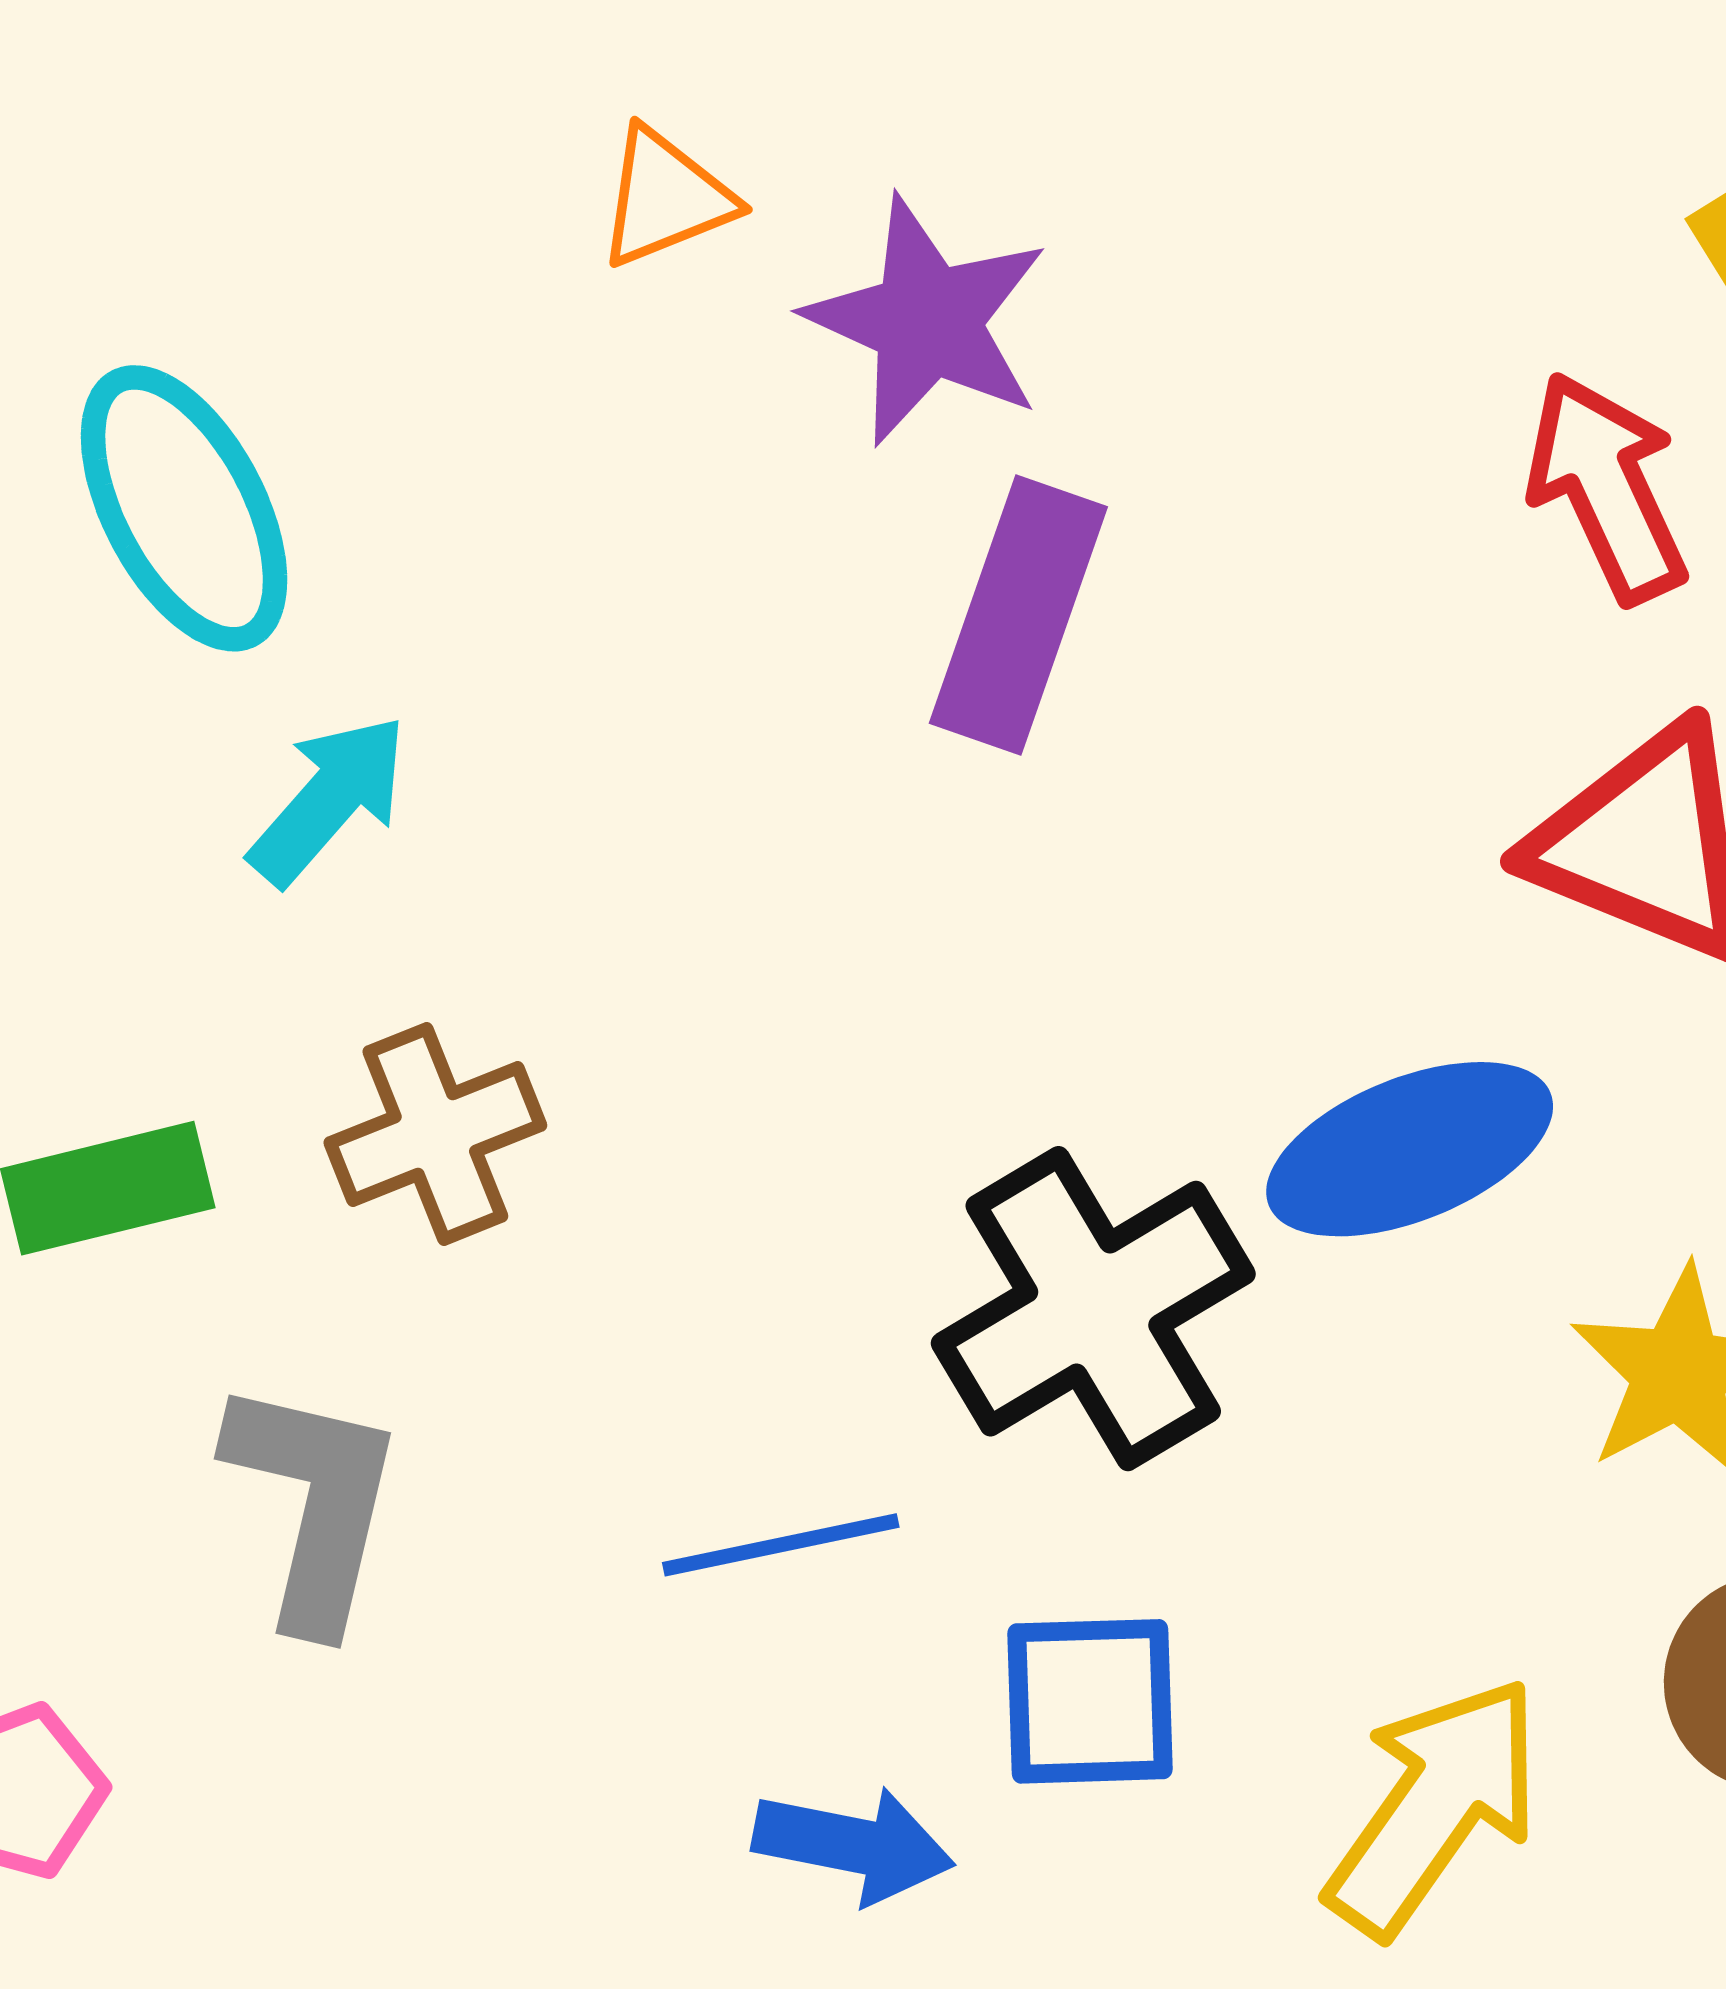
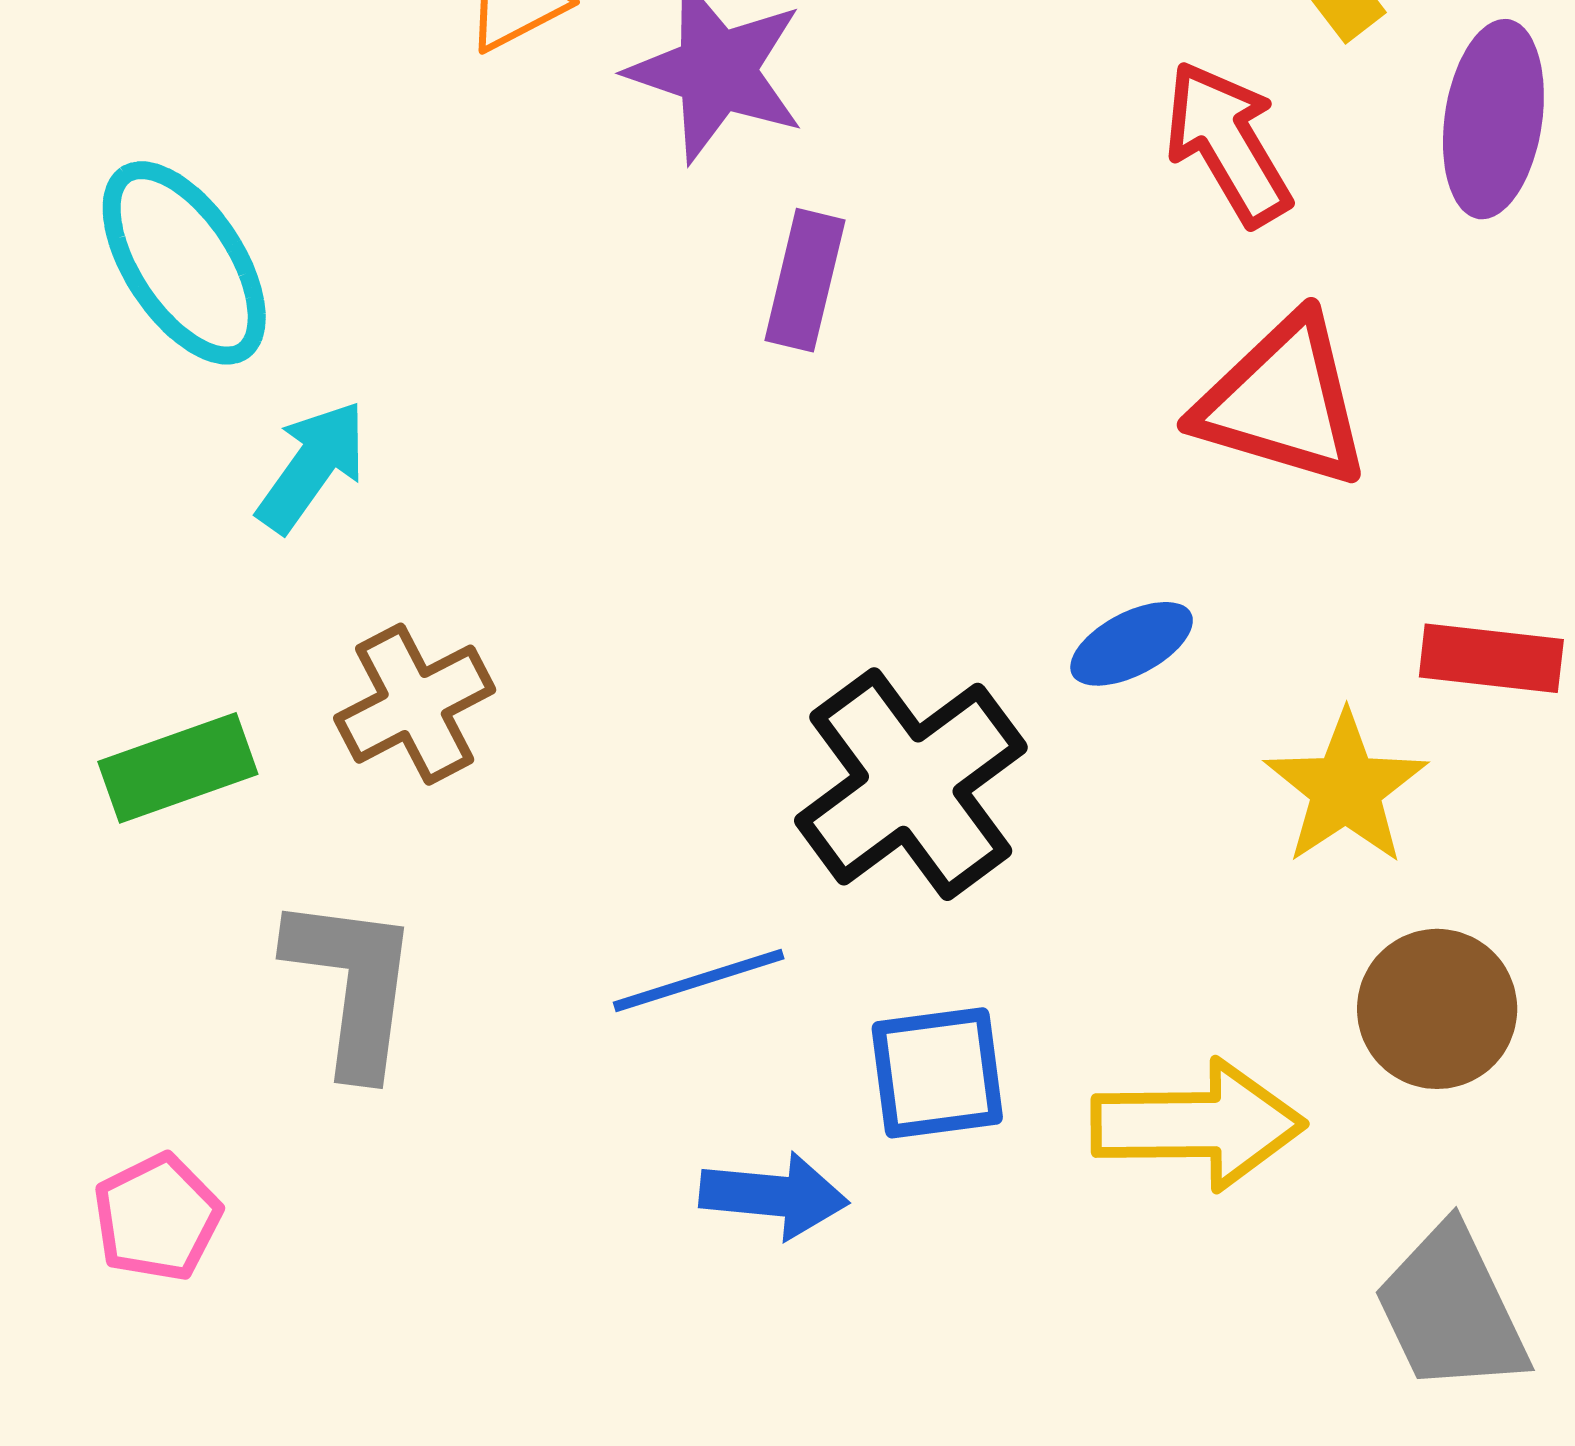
purple rectangle: (1018, 615) -> (805, 280), size x0.7
blue ellipse: (1410, 1149) -> (1132, 644), size x0.6
yellow arrow: (1434, 1806) -> (1198, 1125), turned 60

